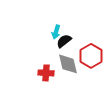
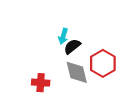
red cross: (46, 73) -> (41, 83), moved

